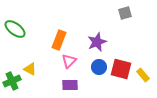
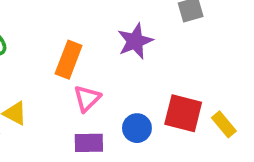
purple star: (97, 42) -> (135, 41), moved
blue circle: (99, 67) -> (137, 128), moved

